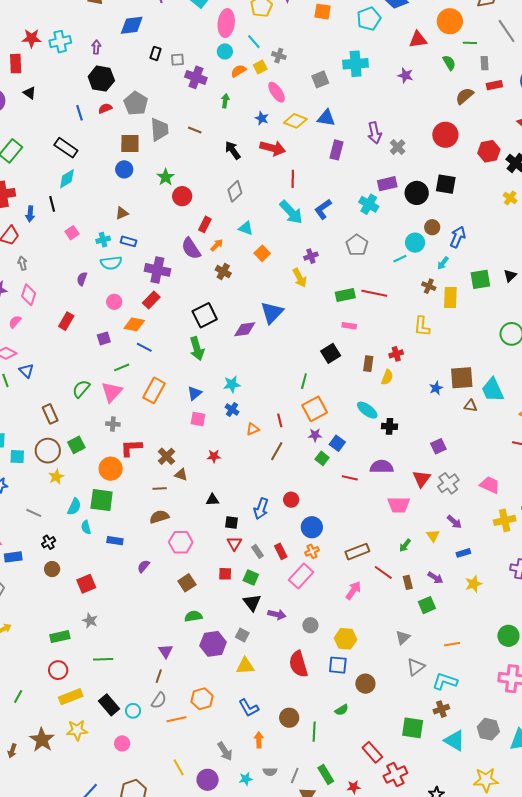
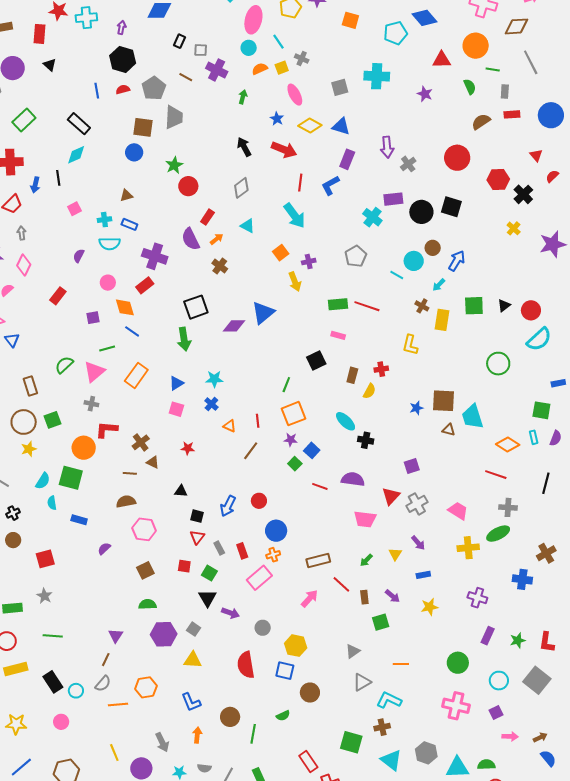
brown line: (195, 130) -> (186, 77), moved
blue L-shape: (323, 209) -> (330, 185), moved
orange square: (262, 253) -> (281, 253), moved
cyan line: (400, 259) -> (397, 275), turned 48
orange diamond: (134, 324) -> (125, 307), turned 55
orange triangle: (253, 429) -> (230, 426), turned 40
yellow star: (77, 730) -> (16, 724), moved

